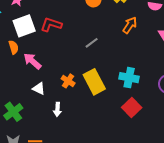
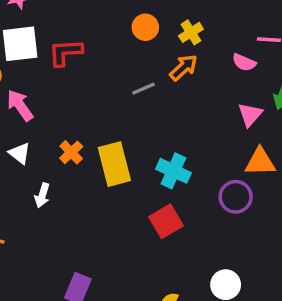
red L-shape: (51, 25) -> (65, 52), turned -35
orange arrow: (130, 25) -> (184, 68), moved
gray line: (92, 43) -> (143, 89), moved

